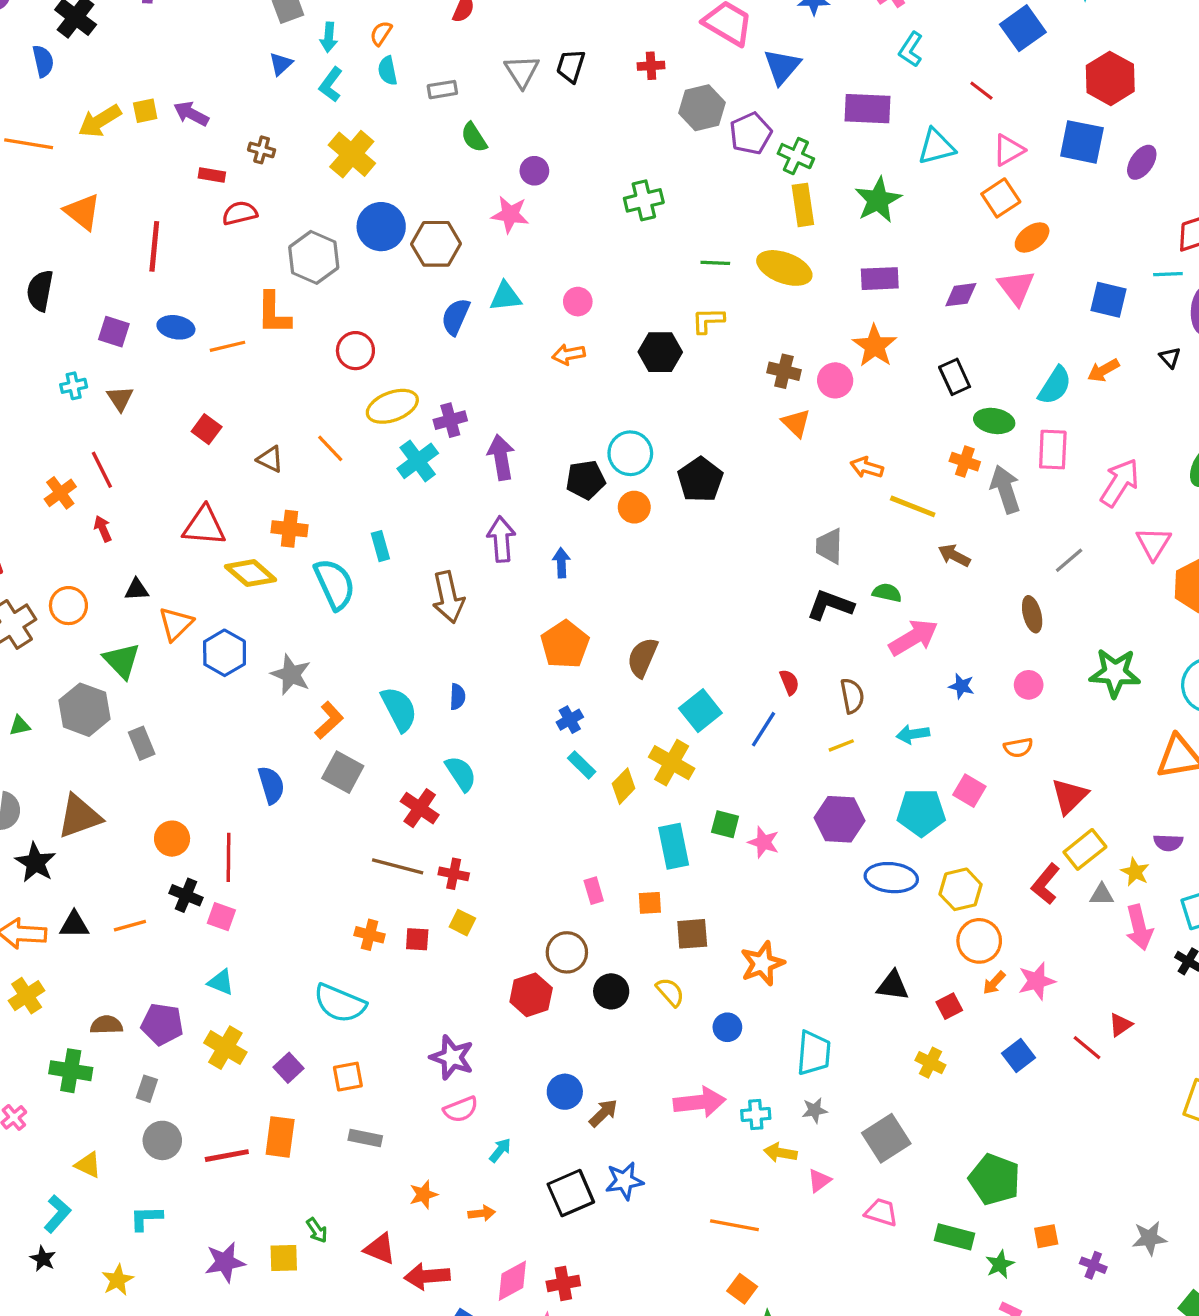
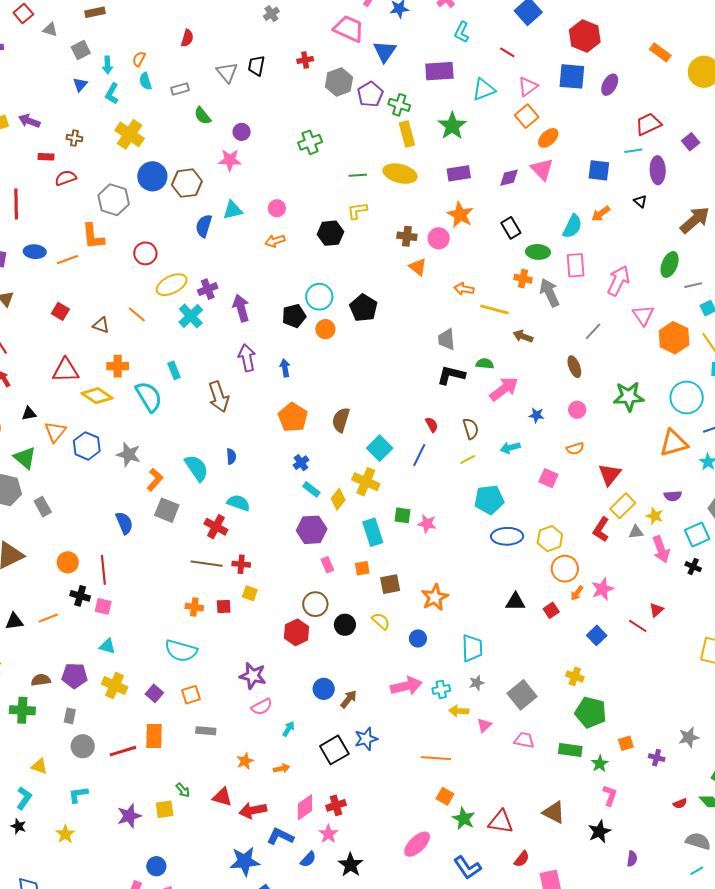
cyan semicircle: (461, 774) -> (239, 503), turned -30
cyan pentagon: (921, 812) -> (489, 500), moved
purple hexagon: (840, 819) -> (312, 530), moved
yellow cross: (930, 1063) -> (575, 676), moved

